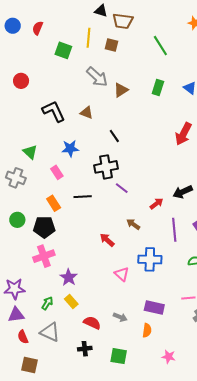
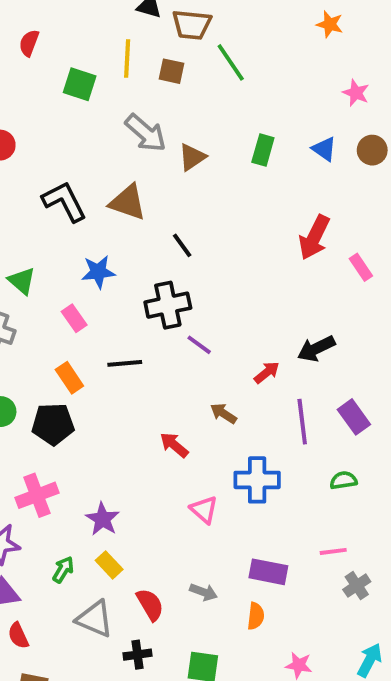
green line: (160, 46) -> (231, 62), moved
brown triangle: (87, 113) -> (128, 202), size x1.5
pink cross: (44, 256) -> (37, 495), moved
red semicircle: (92, 323) -> (150, 605), turned 36
gray triangle: (50, 332) -> (95, 619), moved

